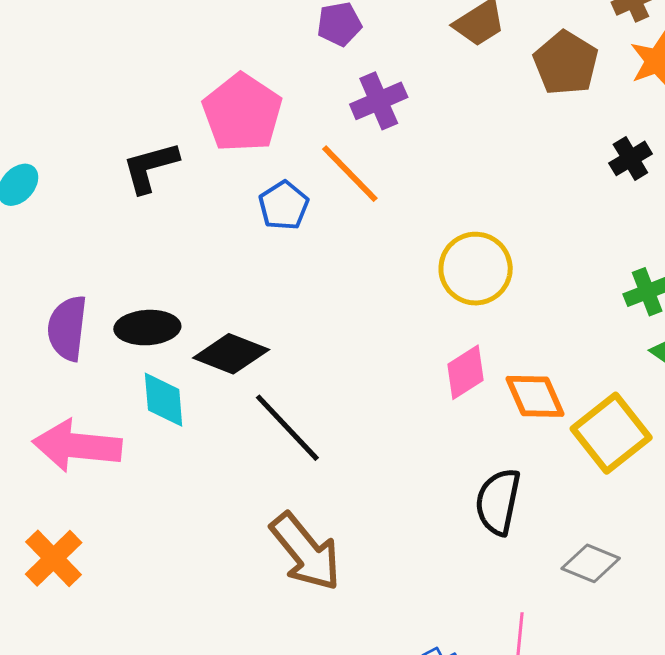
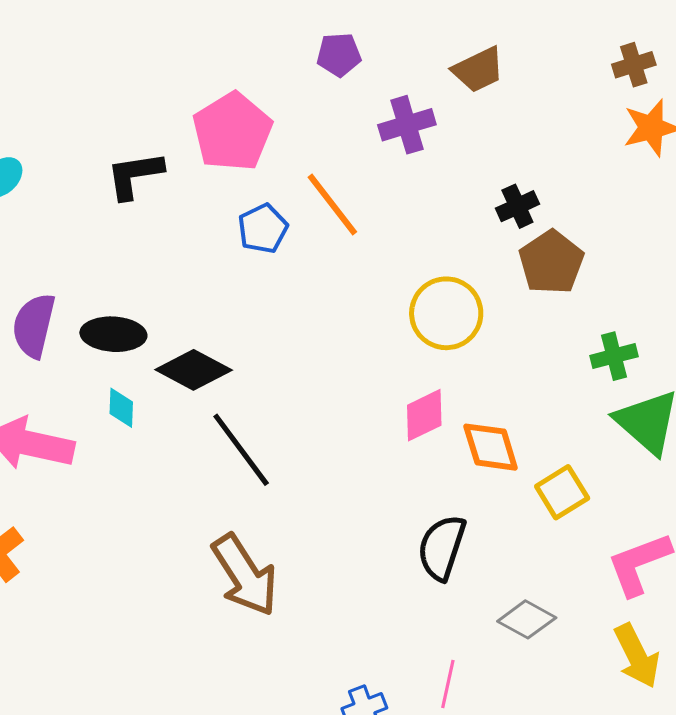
brown pentagon: (566, 63) -> (551, 262), moved
purple cross: (379, 101) -> (407, 125), moved
black cross: (630, 158) -> (517, 206), moved
cyan diamond: (164, 400) -> (121, 408), size x0.7
yellow square: (611, 433) -> (562, 492), size x0.7

